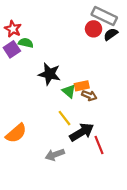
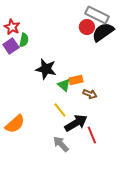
black semicircle: (111, 34) -> (103, 32), size x1.6
green semicircle: (26, 43) -> (24, 40), turned 88
brown arrow: (89, 96) -> (90, 94), moved
gray arrow: (55, 155) -> (61, 144), moved, turned 66

